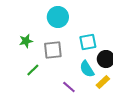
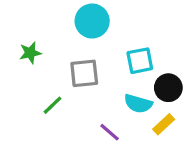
green star: (26, 41) -> (30, 53), moved
cyan semicircle: (87, 69) -> (138, 104), turned -42

